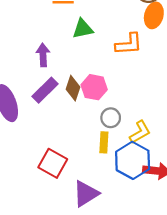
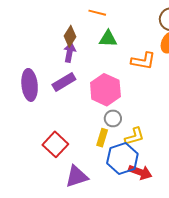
pink hexagon: (94, 87) -> (105, 90), size x1.4
brown diamond: (73, 88) -> (70, 36), moved

